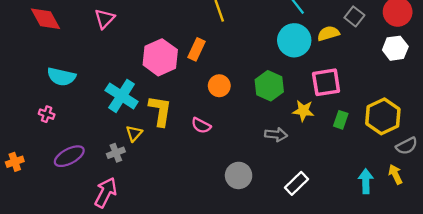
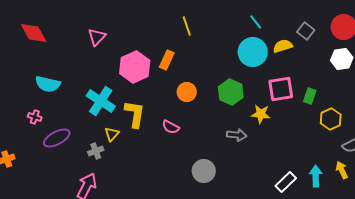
pink triangle: (105, 19) -> (97, 37), moved
yellow hexagon: (383, 116) -> (331, 119), size x0.7
green rectangle: (341, 120) -> (310, 96), moved
purple ellipse: (69, 156) -> (57, 138), moved
white rectangle: (296, 183) -> (286, 182), moved

